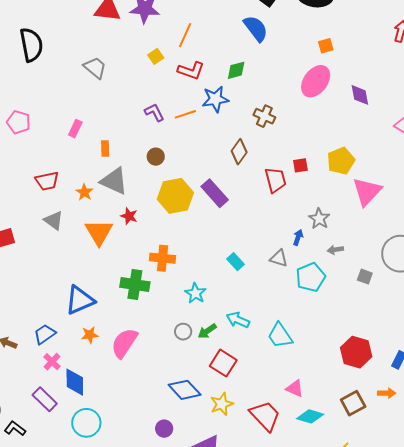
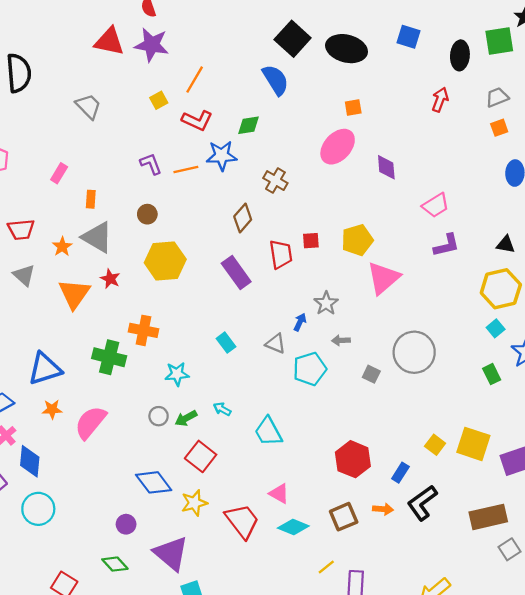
purple rectangle: (215, 193) -> (236, 273), moved
cyan star: (195, 293) -> (177, 374), turned 30
cyan arrow: (238, 320) -> (222, 409), size x0.7

